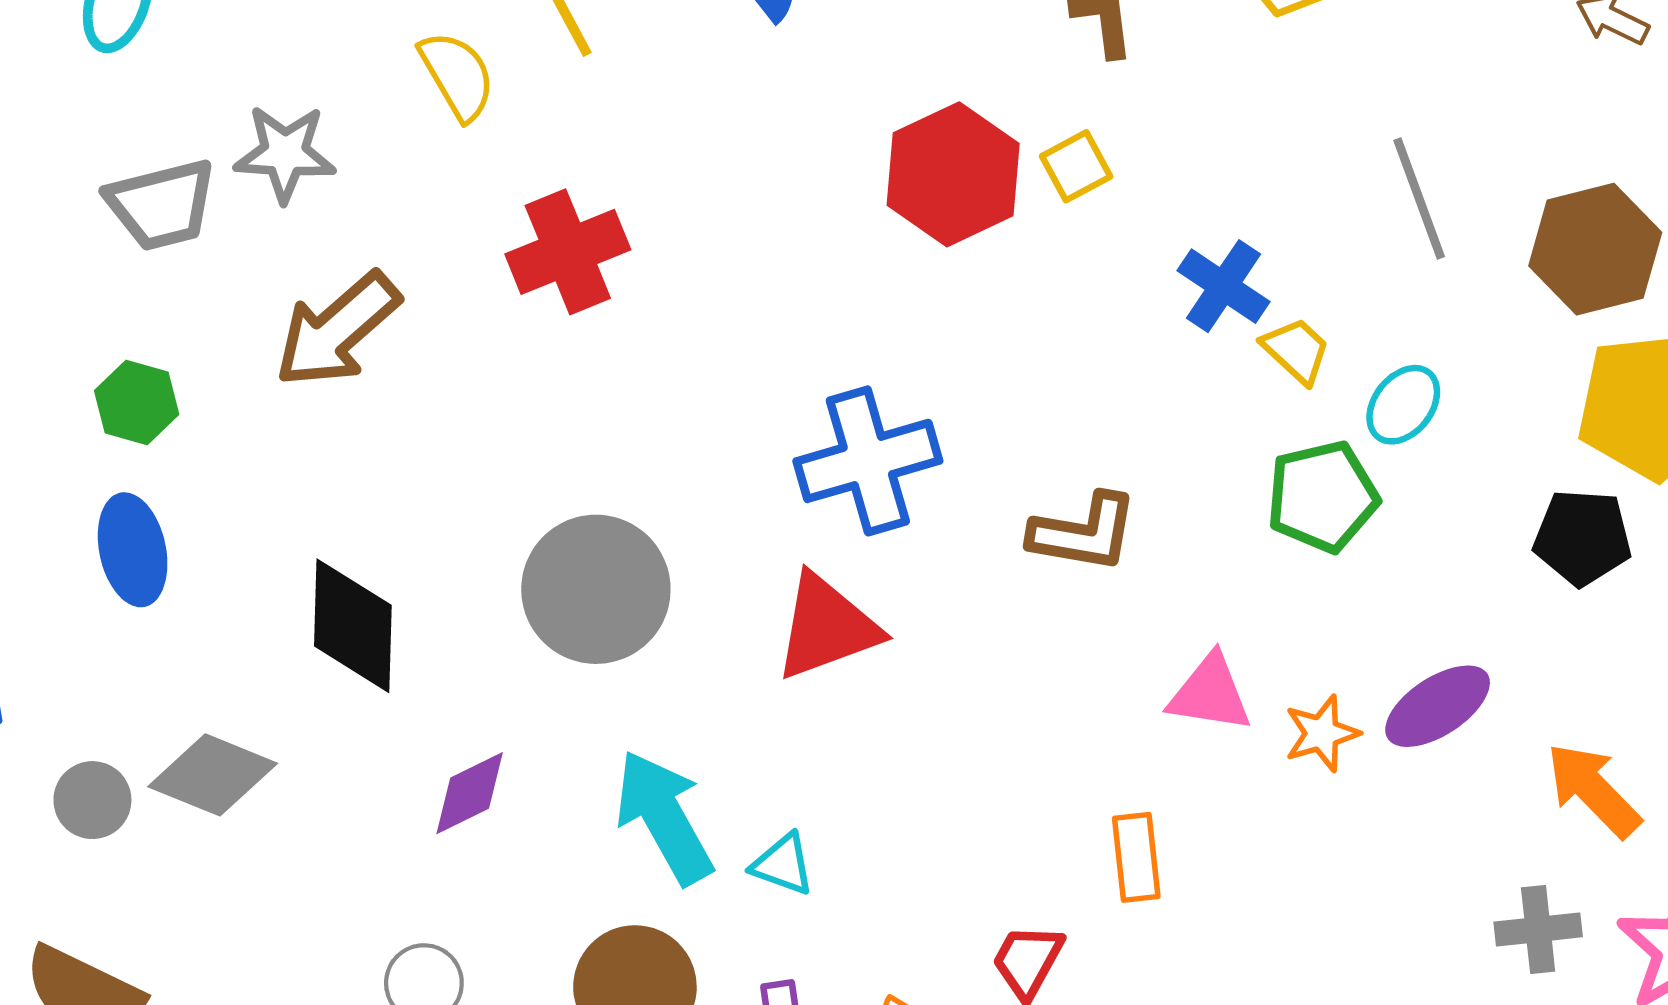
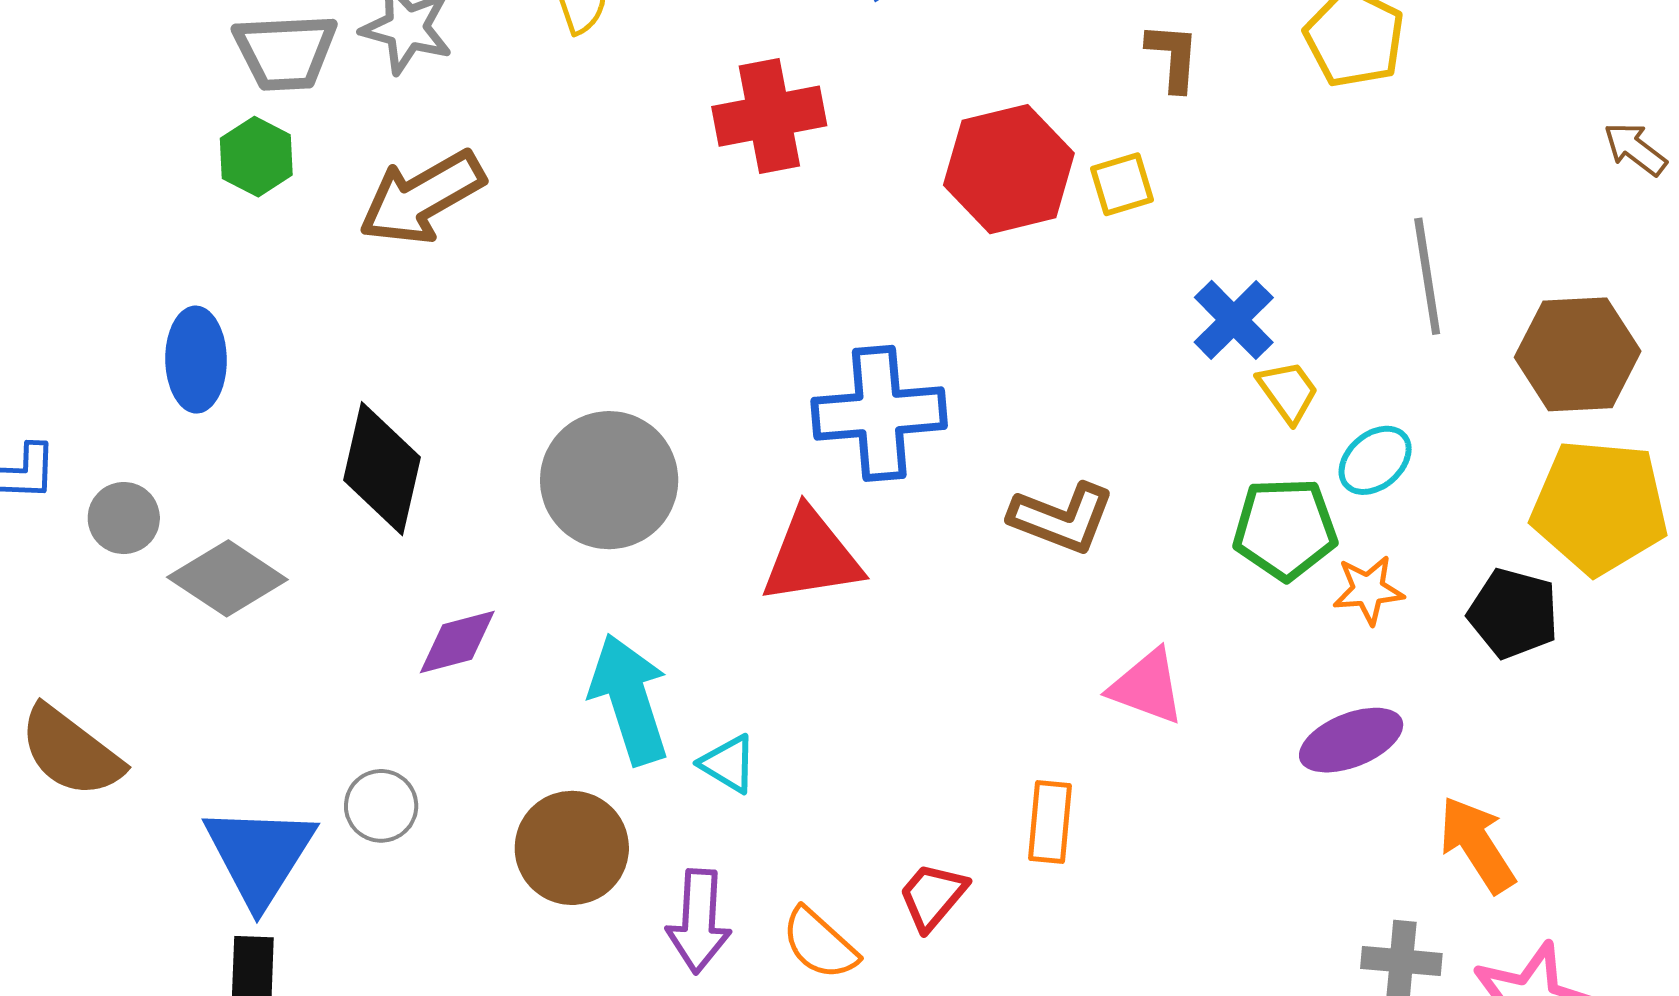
red cross: (568, 252) -> (769, 116), moved
green hexagon: (137, 403) -> (256, 157), moved
orange star: (1322, 733) -> (1368, 590), moved
gray circle: (92, 800) -> (124, 518), moved

